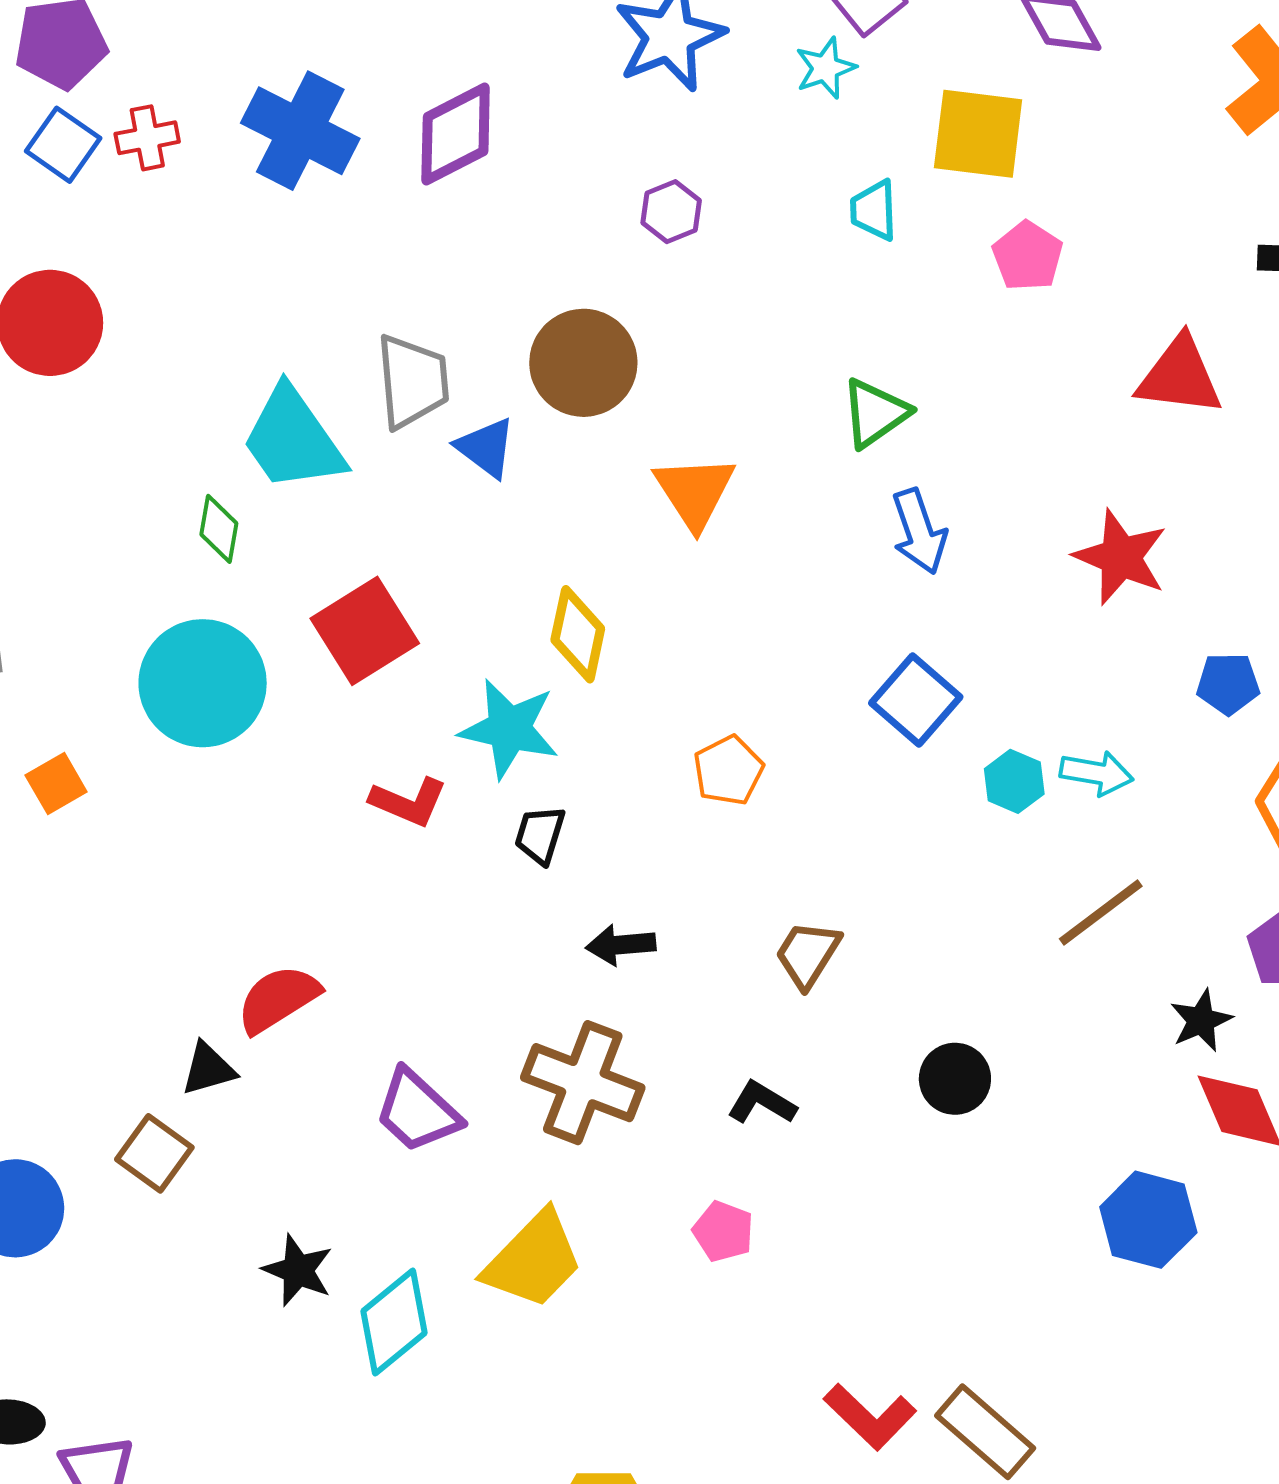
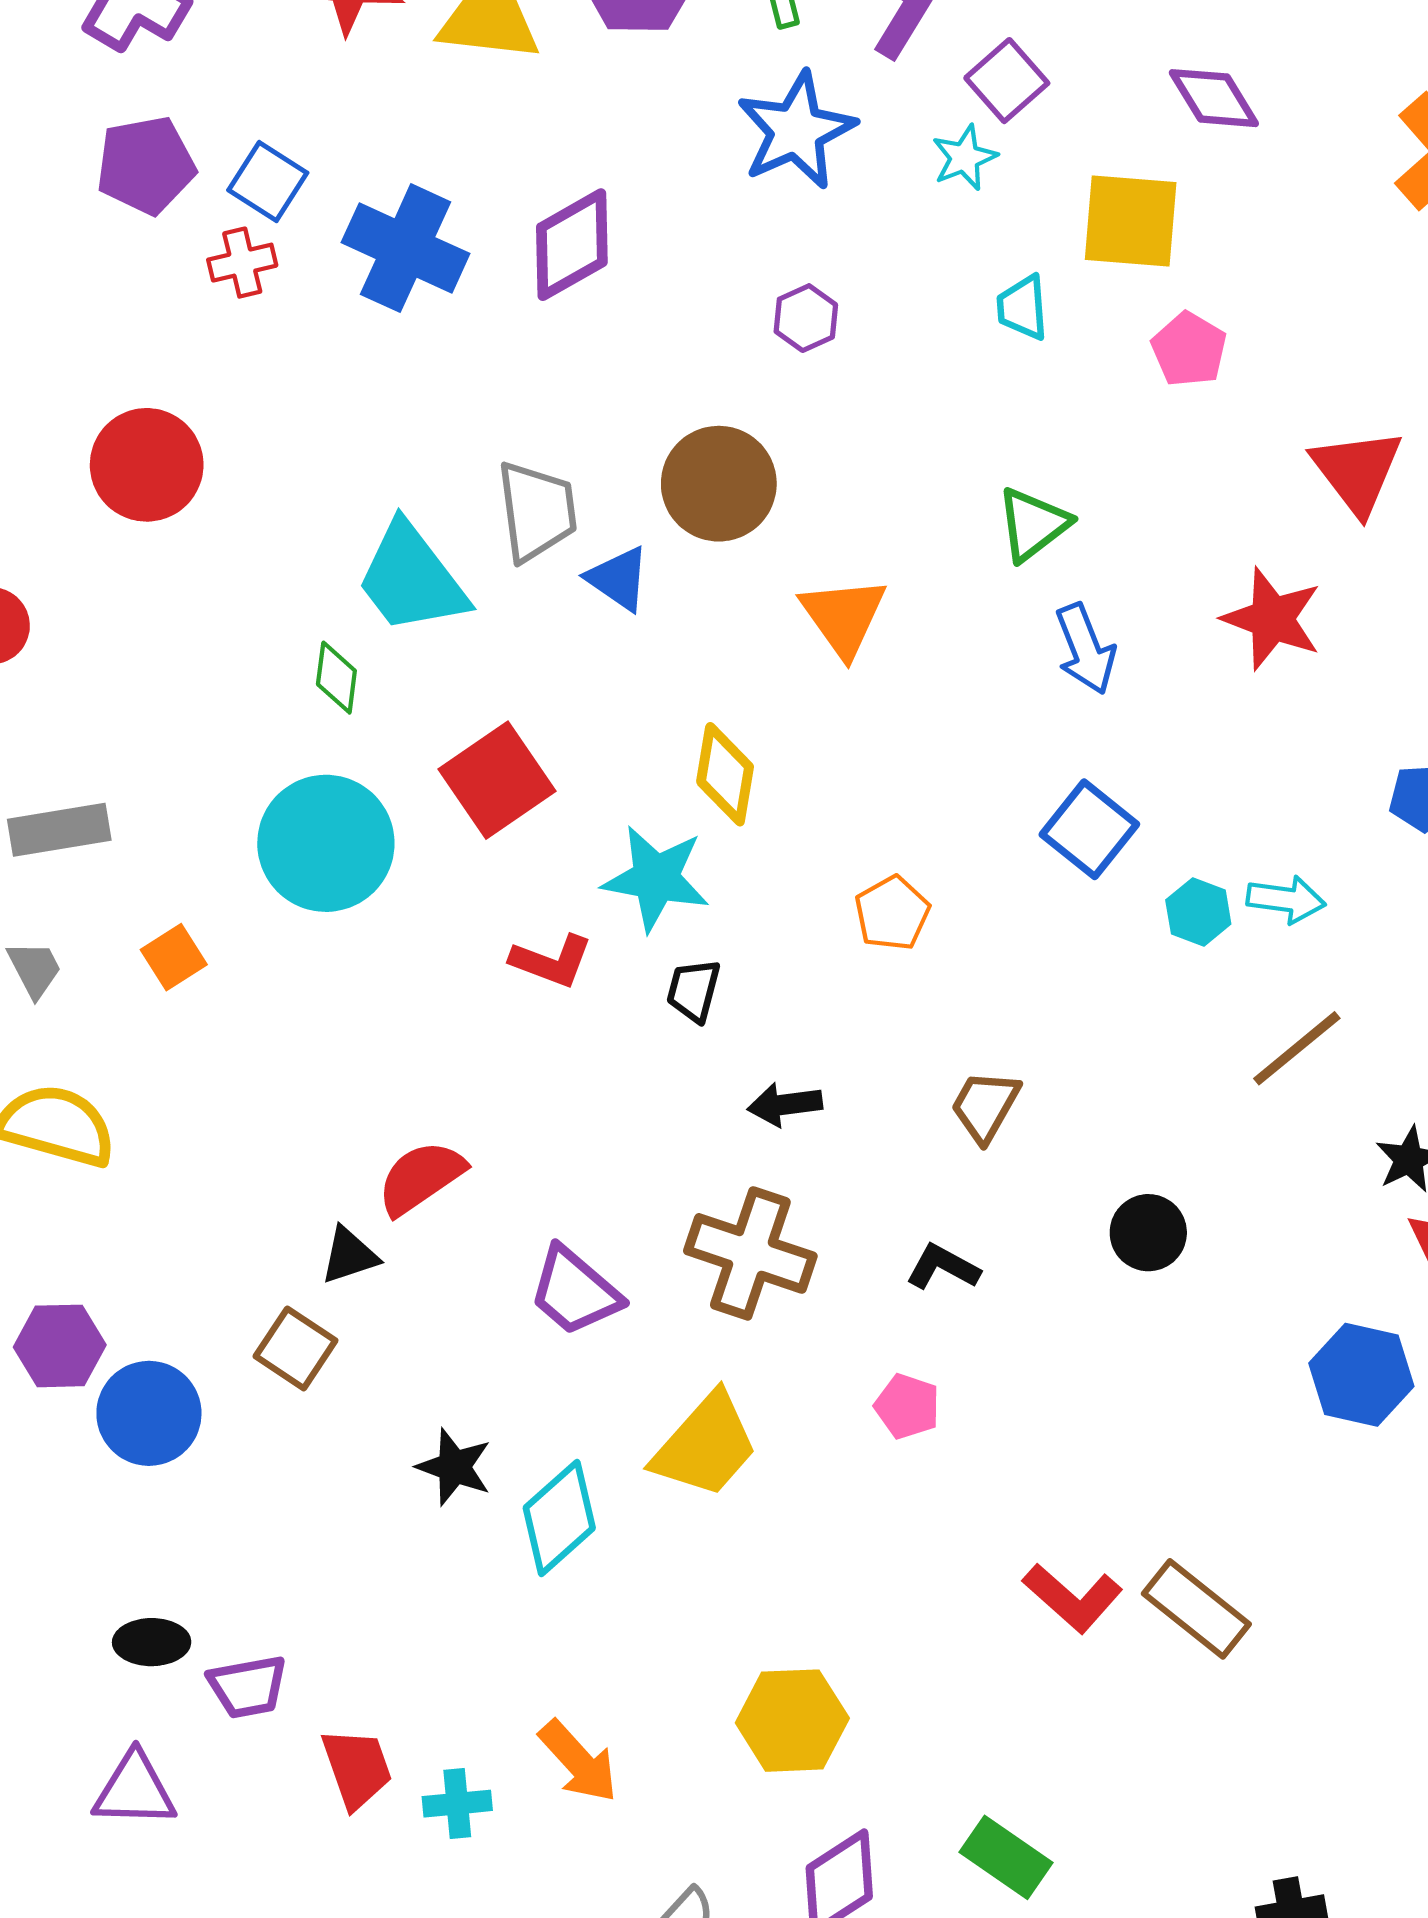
blue square: (63, 145) -> (268, 181), moved
red triangle: (1180, 376) -> (1357, 471), turned 48
red star: (1121, 557) -> (1272, 619), moved

